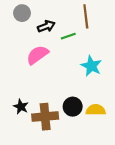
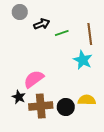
brown line: (86, 16) -> (90, 34), moved
pink semicircle: (37, 55) -> (34, 79), moved
black circle: (73, 107) -> (66, 107), moved

